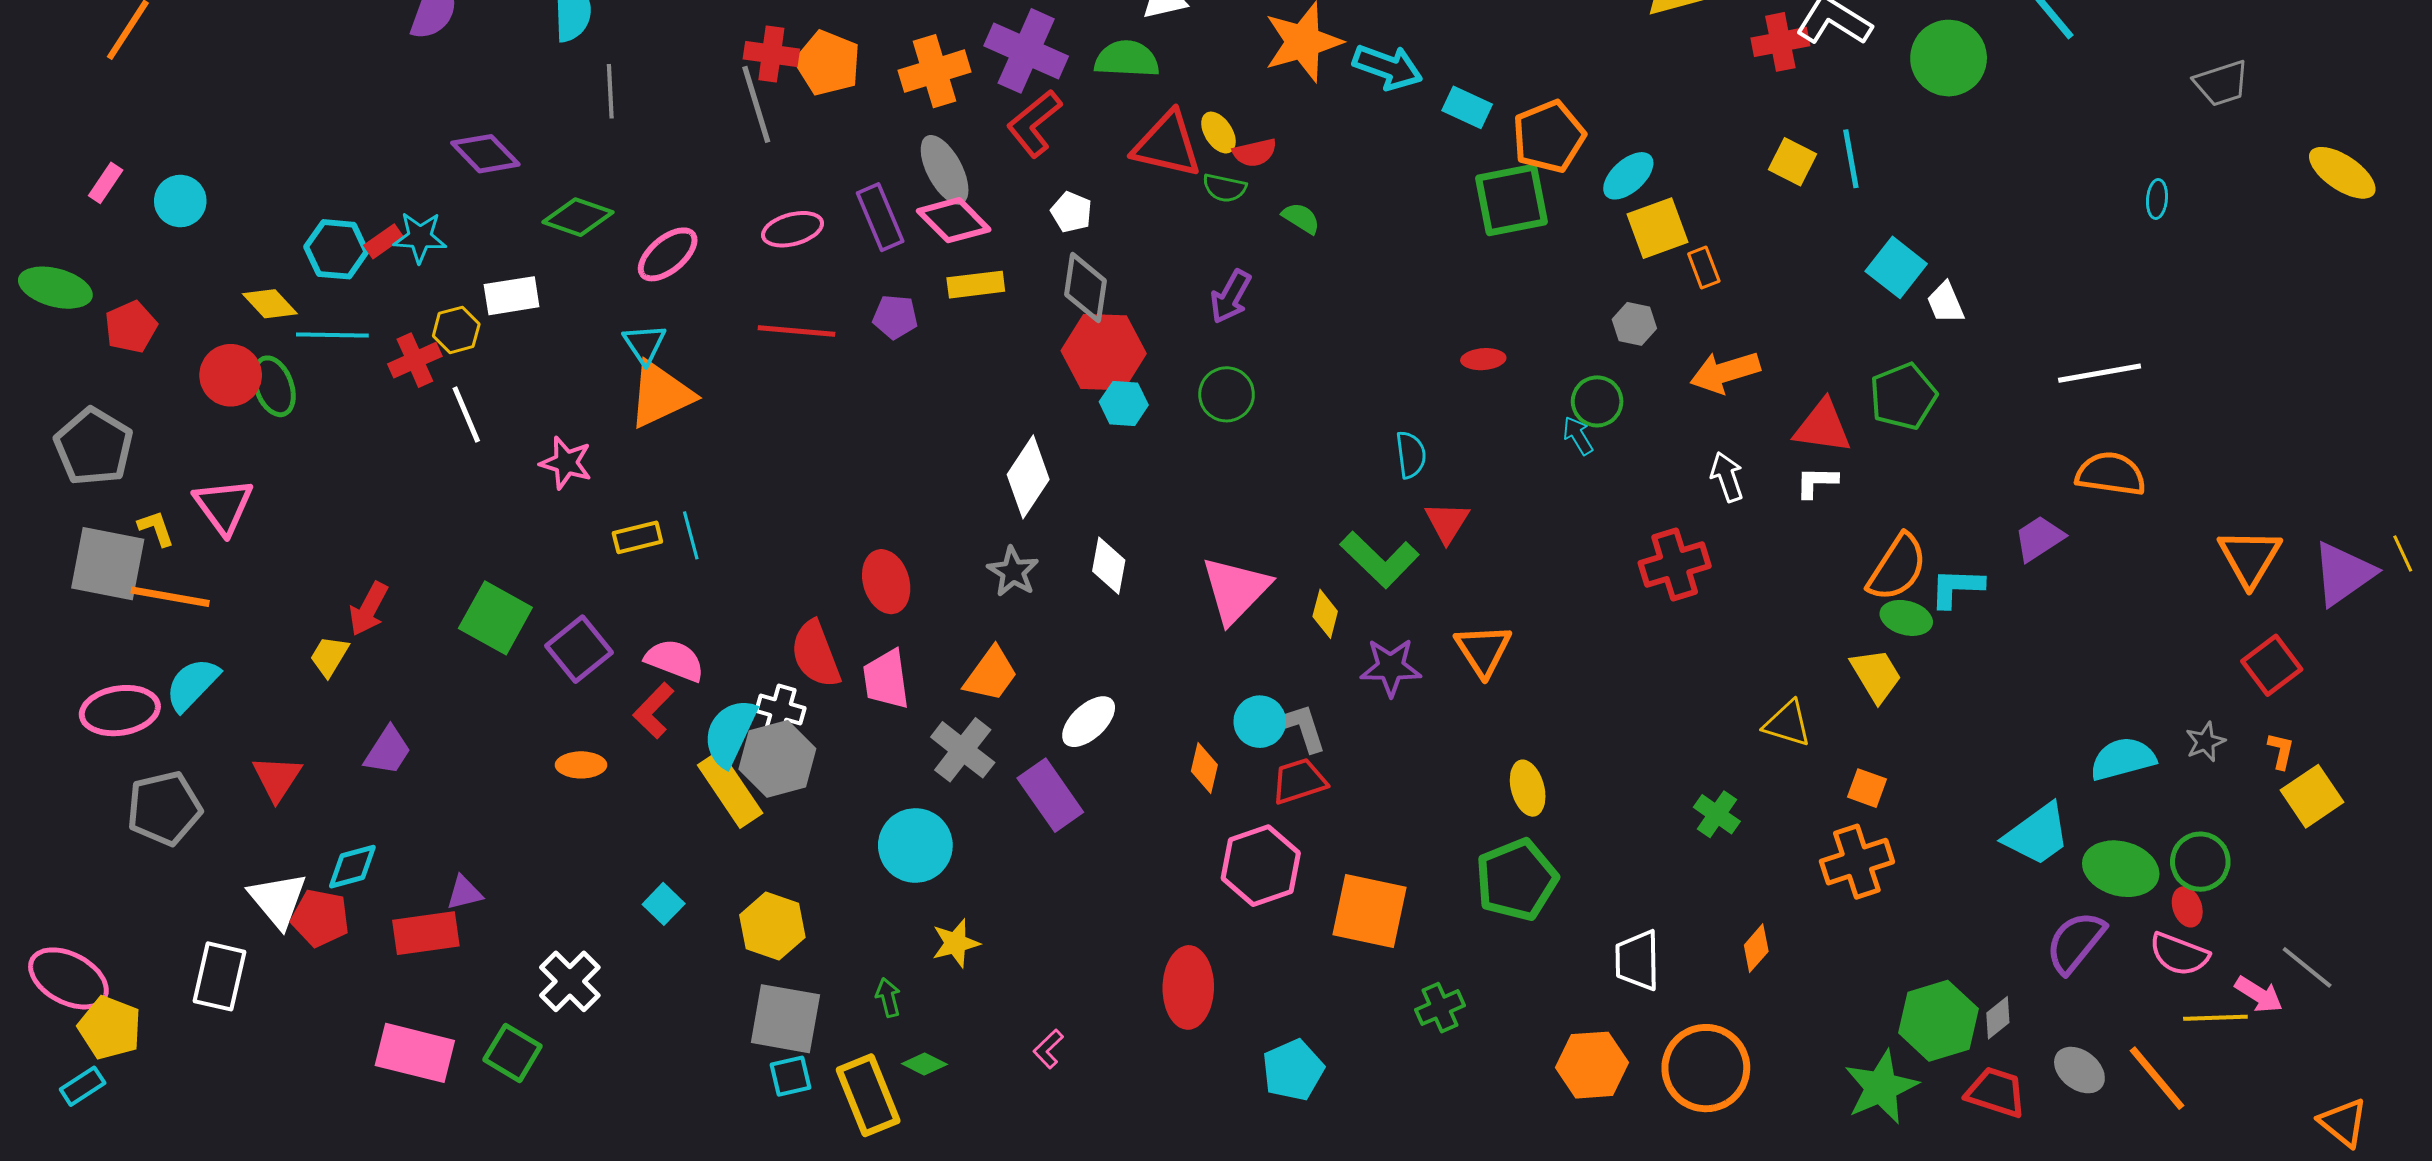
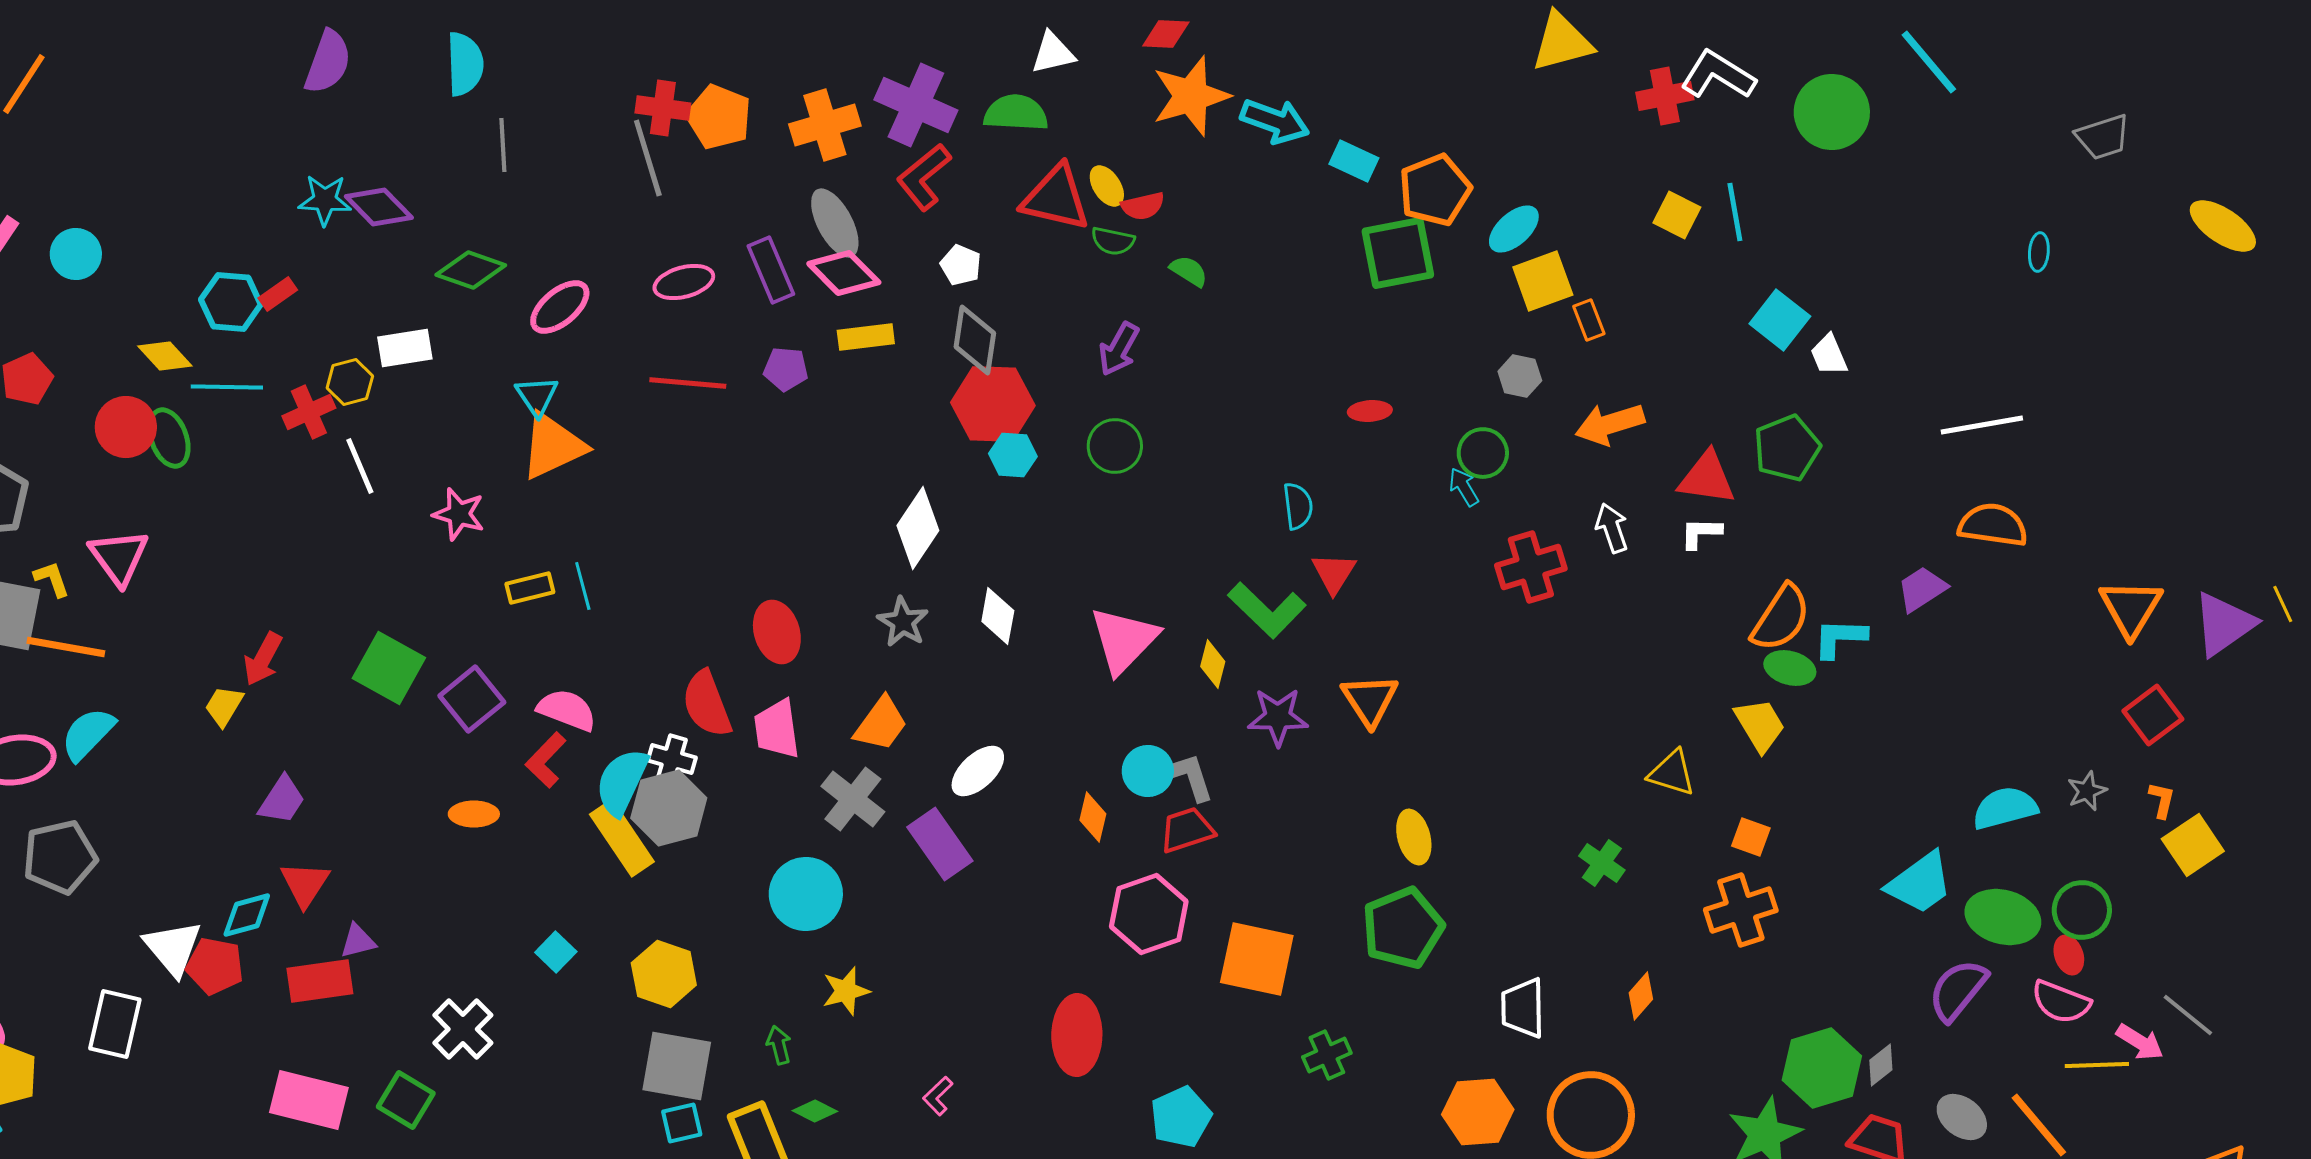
cyan star: (420, 237) -> (325, 200), moved
red cross: (1675, 565) -> (1531, 567), moved
red triangle: (277, 778) -> (305, 884), moved

